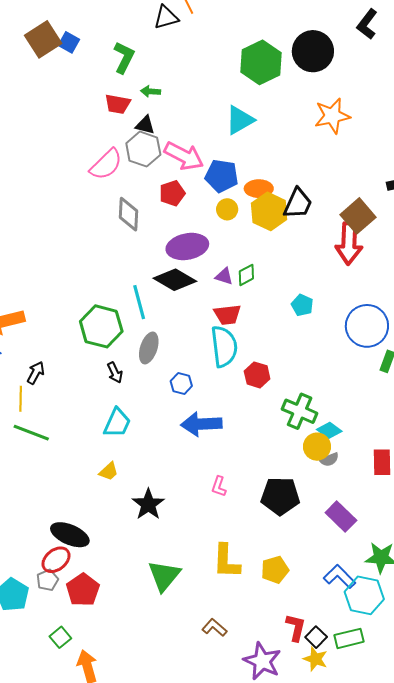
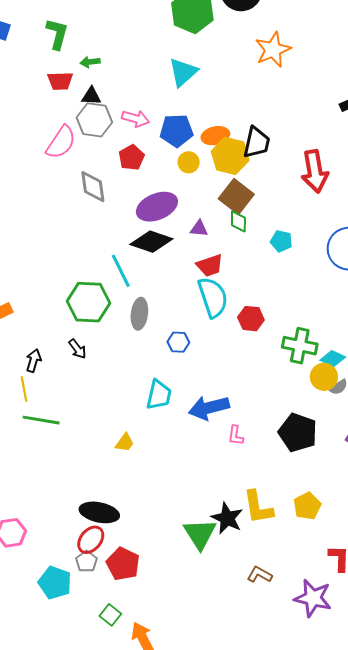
pink arrow: (184, 156) -> (136, 119), size x0.7
brown square: (358, 216) -> (236, 196), moved
green diamond: (246, 275) -> (238, 221), moved, turned -50
black arrow: (115, 373) -> (77, 349), moved
cyan trapezoid: (117, 423) -> (159, 395), moved
blue arrow: (201, 424) -> (209, 408), moved
black pentagon: (280, 496) -> (298, 433), turned 30
black star: (148, 504) -> (227, 518), moved

